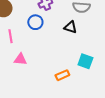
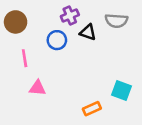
black triangle: (70, 27) -> (88, 32), moved

